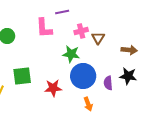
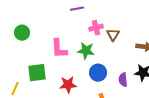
pink L-shape: (44, 28) -> (59, 49), moved
blue circle: (83, 76) -> (98, 73), size x0.7

